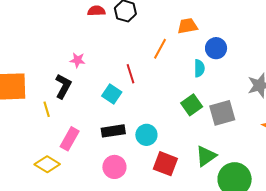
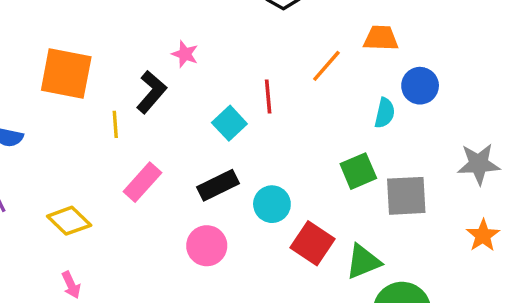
black rectangle: (113, 131) -> (218, 185), turned -30
yellow diamond: (47, 164) -> (69, 221), moved
red square: (165, 164) -> (312, 243), moved

